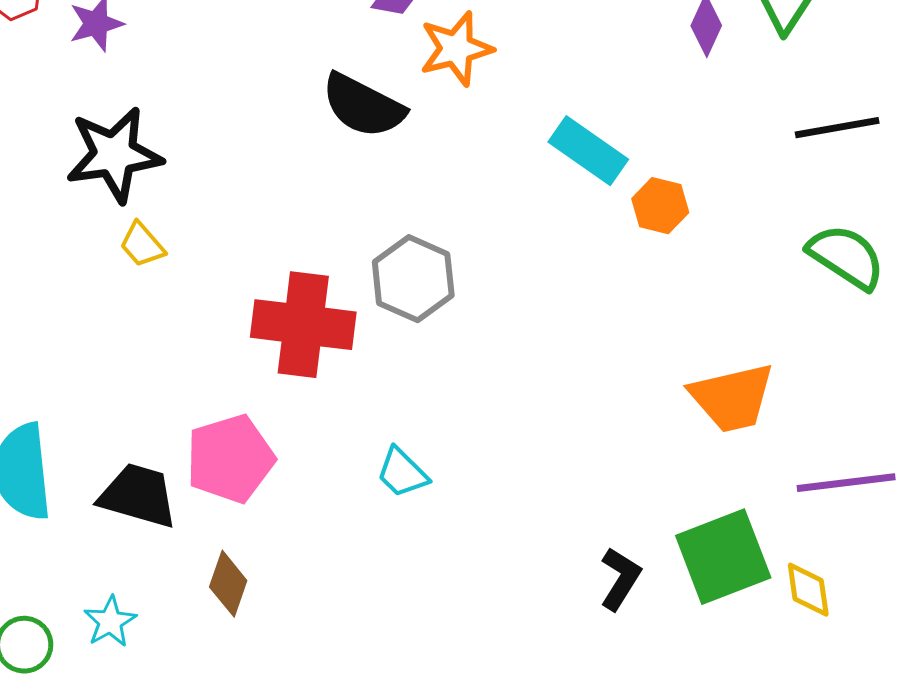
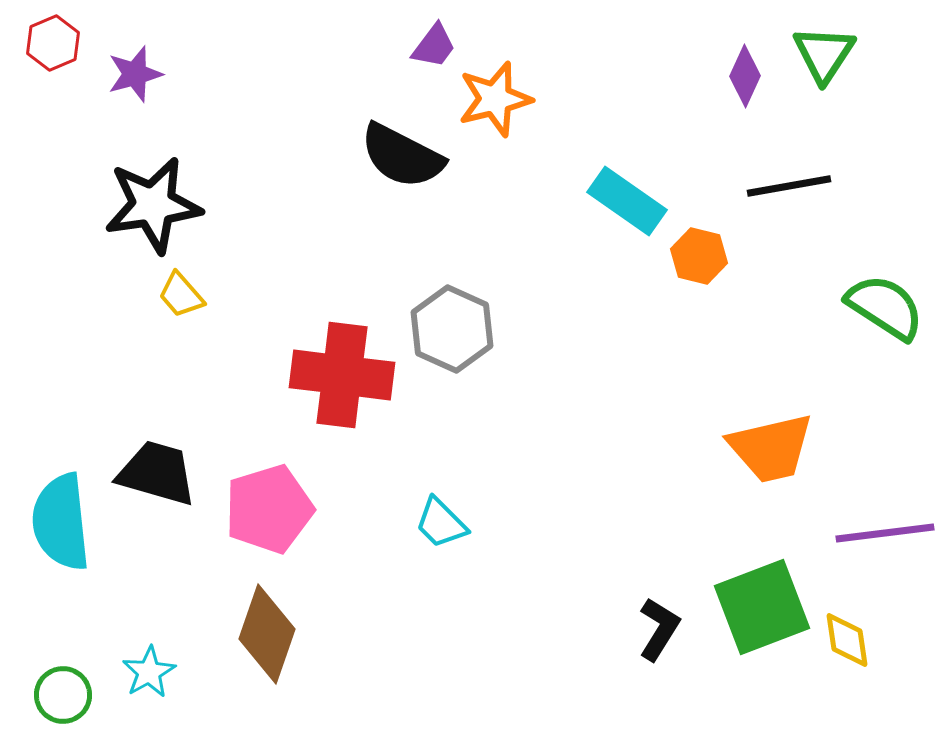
black line: (837, 128) -> (789, 186), moved
black trapezoid: (138, 496) -> (157, 473), moved
brown diamond: (228, 584) -> (267, 634), size x1.5

